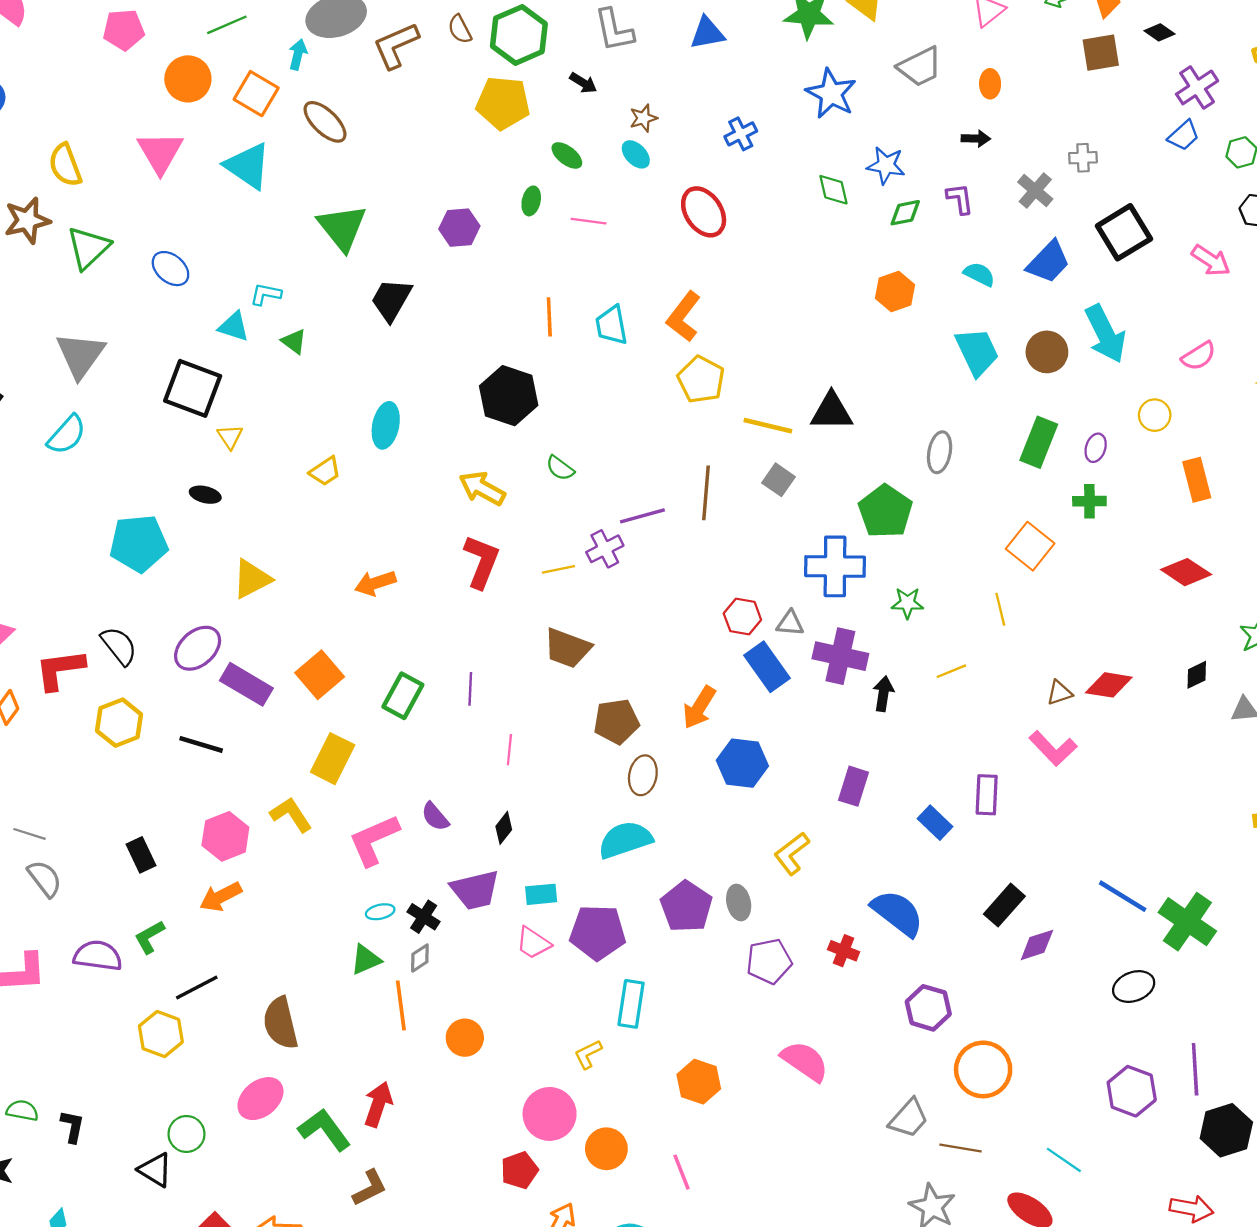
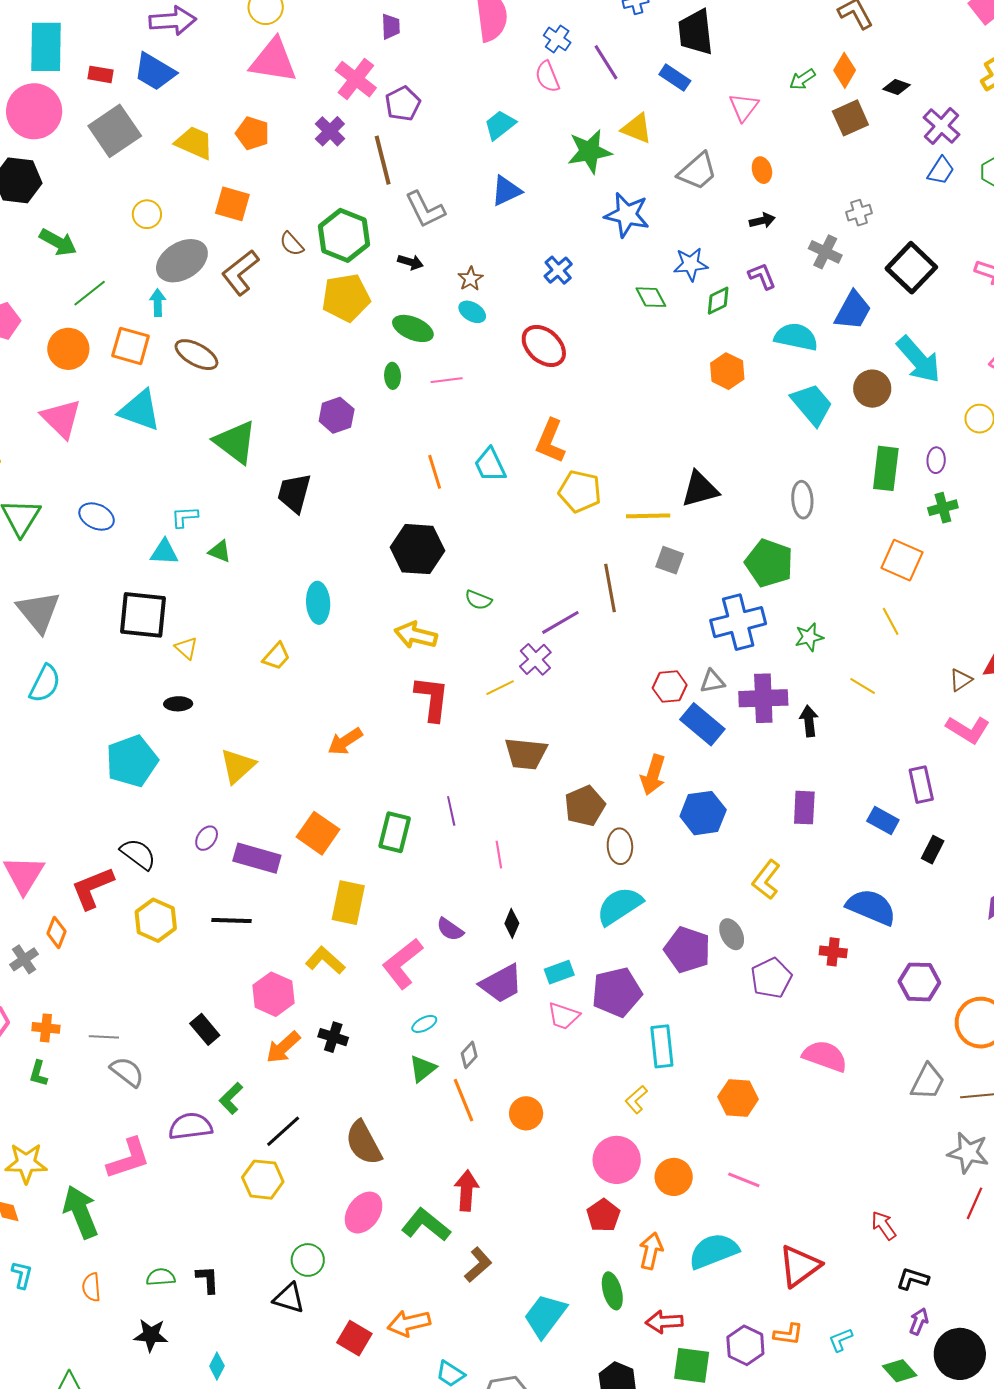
green ellipse: (567, 155) -> (413, 328), size x1.4
cyan semicircle: (979, 274) -> (796, 337), size x1.5
purple ellipse: (198, 648) -> (207, 838), size x0.6
yellow line: (951, 671) -> (863, 686), turned 68
black rectangle: (1004, 905) -> (933, 850), moved, size x0.7
black cross: (424, 917) -> (333, 1037), moved
pink line: (681, 1172) -> (744, 1180), turned -32

